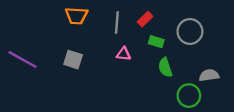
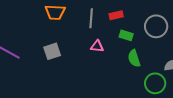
red rectangle: (145, 19) -> (116, 15), turned 32
gray square: (73, 60) -> (52, 51), turned -36

